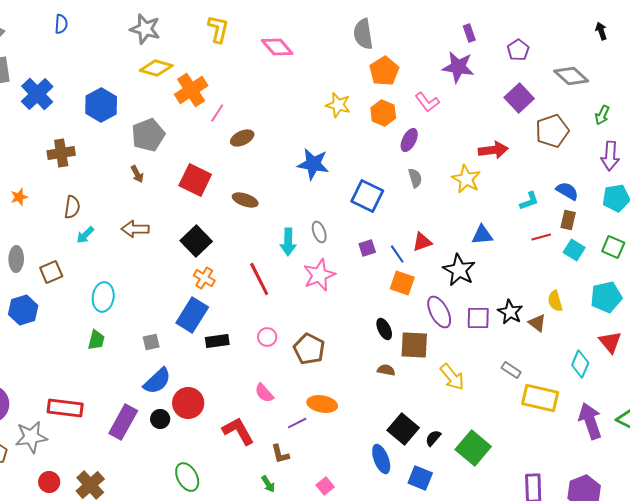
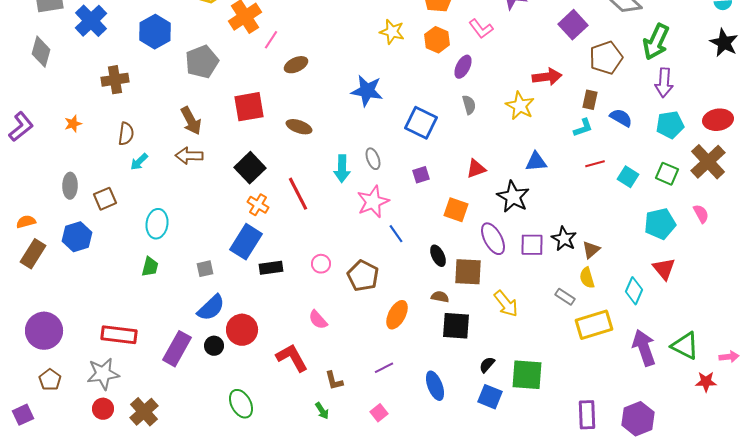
green arrow: (602, 115) -> (656, 42), size x1.8
brown arrow: (137, 174) -> (191, 121), moved, size x1.6
red square: (195, 180) -> (249, 107), turned -36
brown rectangle: (568, 220) -> (590, 100), moved
blue line: (397, 254) -> (396, 234), moved
red line: (259, 279) -> (298, 194), moved
yellow semicircle: (555, 301) -> (587, 278), moved
brown triangle: (537, 323) -> (591, 250), turned 42
yellow rectangle: (540, 398) -> (594, 325), turned -30
orange ellipse: (322, 404) -> (397, 315), moved, turned -72
purple line: (297, 423) -> (384, 368), moved
black square: (403, 429) -> (456, 326), moved, turned -36
gray star: (31, 437) -> (103, 374), moved
green square: (473, 448) -> (527, 375), turned -36
blue square: (420, 478) -> (490, 397), moved

